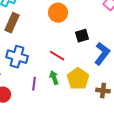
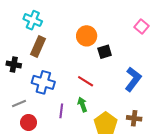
black square: (82, 36) -> (105, 52), moved
yellow pentagon: (78, 79) -> (106, 124), moved

